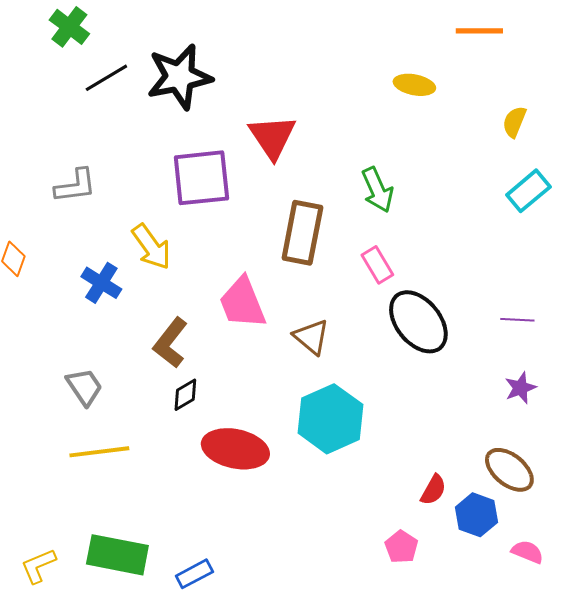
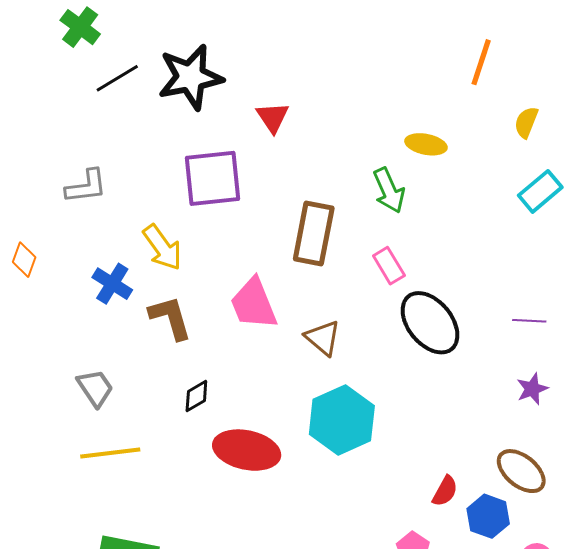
orange line: (479, 31) -> (481, 62), moved, turned -72
yellow ellipse: (414, 85) -> (426, 144), moved
red triangle: (272, 137) -> (273, 117), moved, size x0.7
brown L-shape: (170, 343) -> (170, 318), moved, turned 126

